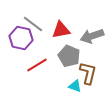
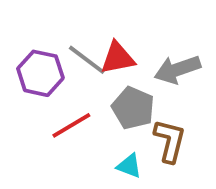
gray line: (33, 24) -> (87, 60), moved
cyan triangle: (75, 86) -> (129, 166), moved

